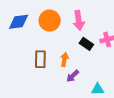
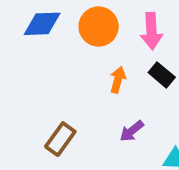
brown rectangle: (40, 59) -> (60, 139), moved, turned 30
orange arrow: (64, 60) -> (118, 80), moved

